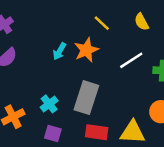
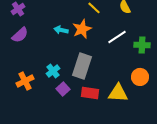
cyan arrow: (59, 51) -> (61, 30), turned 72
purple square: (53, 134) -> (63, 89), moved, turned 32

